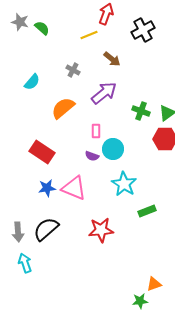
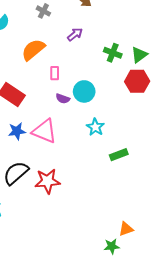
purple arrow: (104, 93) -> (75, 34), size x0.6
pink rectangle: (96, 131) -> (55, 73), moved
cyan star: (124, 184) -> (95, 127), size x0.7
red star: (101, 230) -> (47, 181), moved

